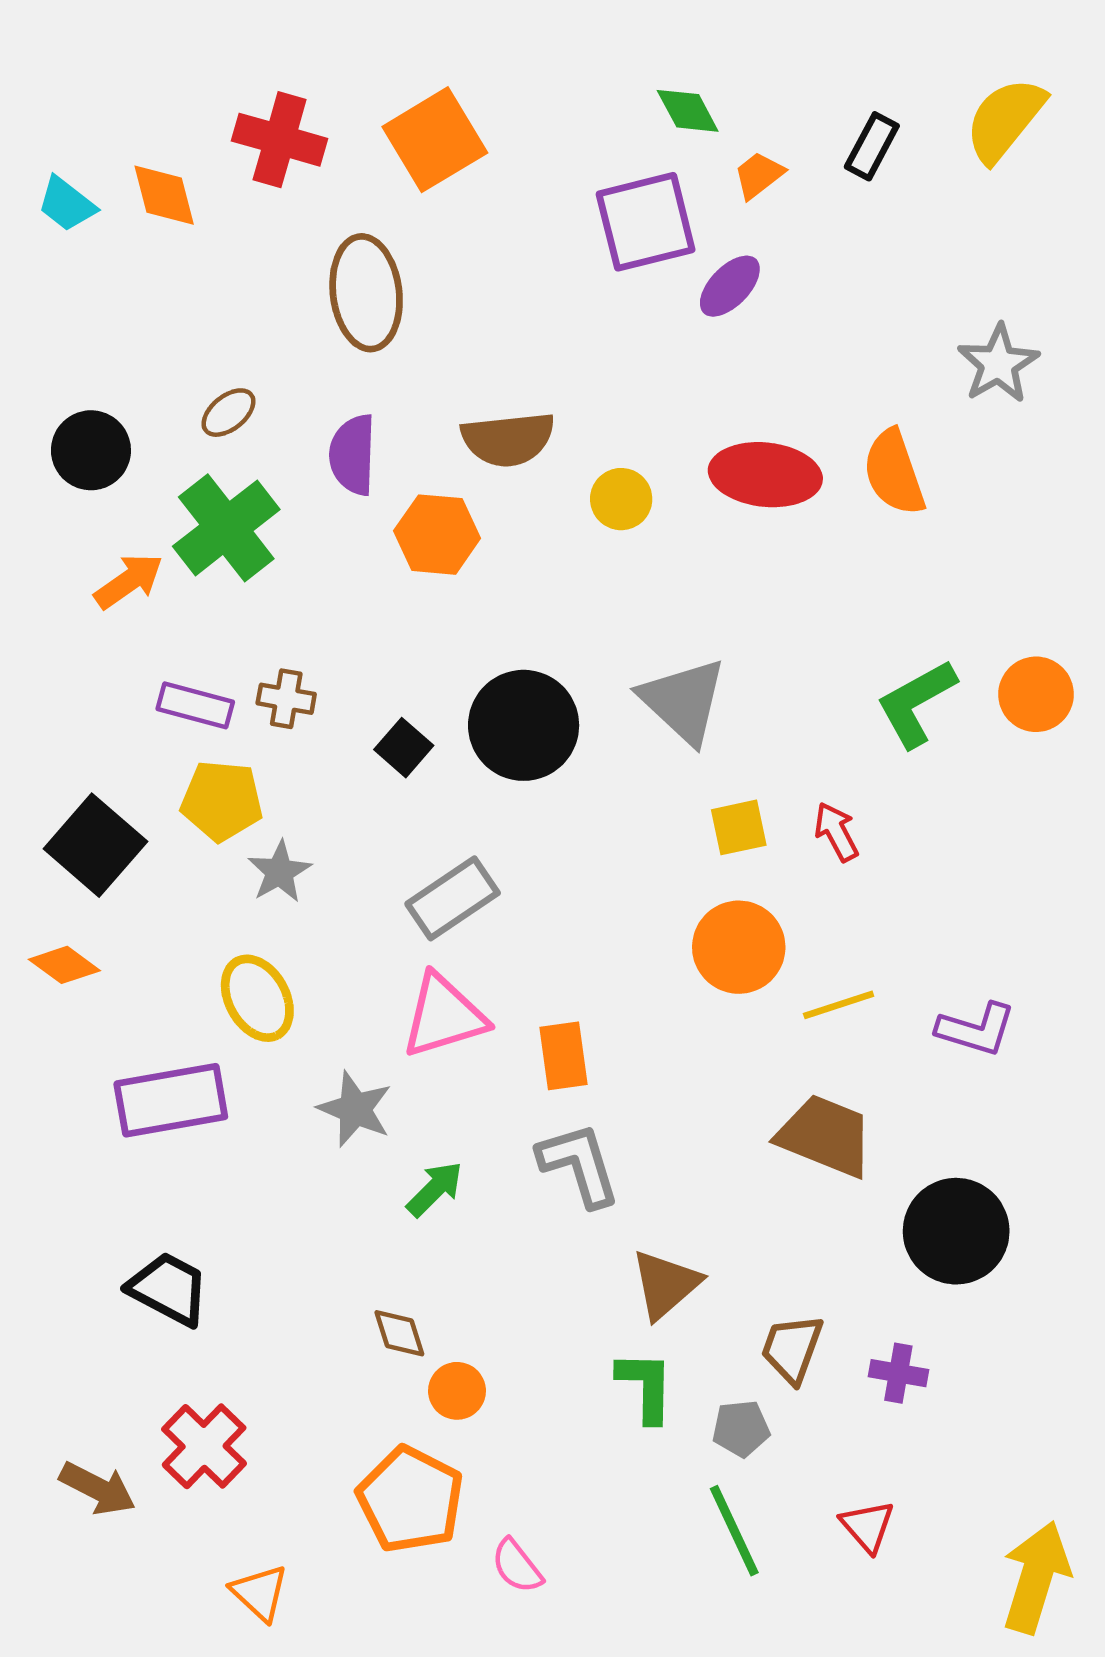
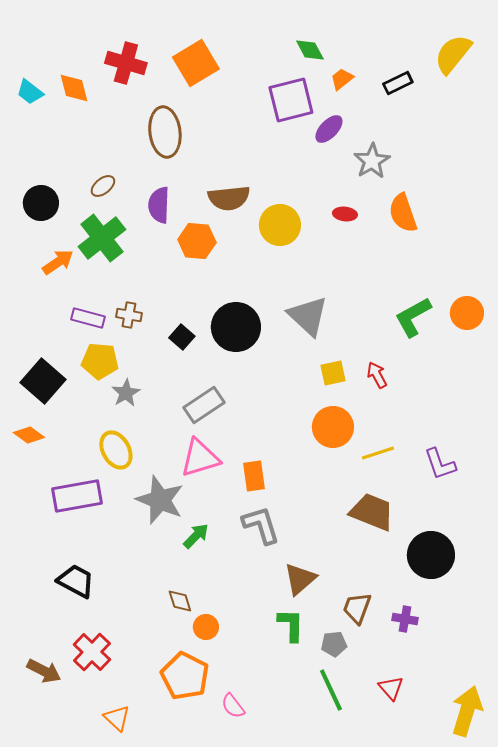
black rectangle: (872, 146) -> (398, 83), moved, turned 36
gray star: (998, 364) -> (372, 161), moved
red ellipse: (765, 475) -> (345, 214), size x0.5
yellow circle: (621, 499) -> (280, 225), size x1.5
purple L-shape: (976, 1029) -> (440, 464), turned 54
gray star: (355, 1109) -> (160, 500), size x1.4

